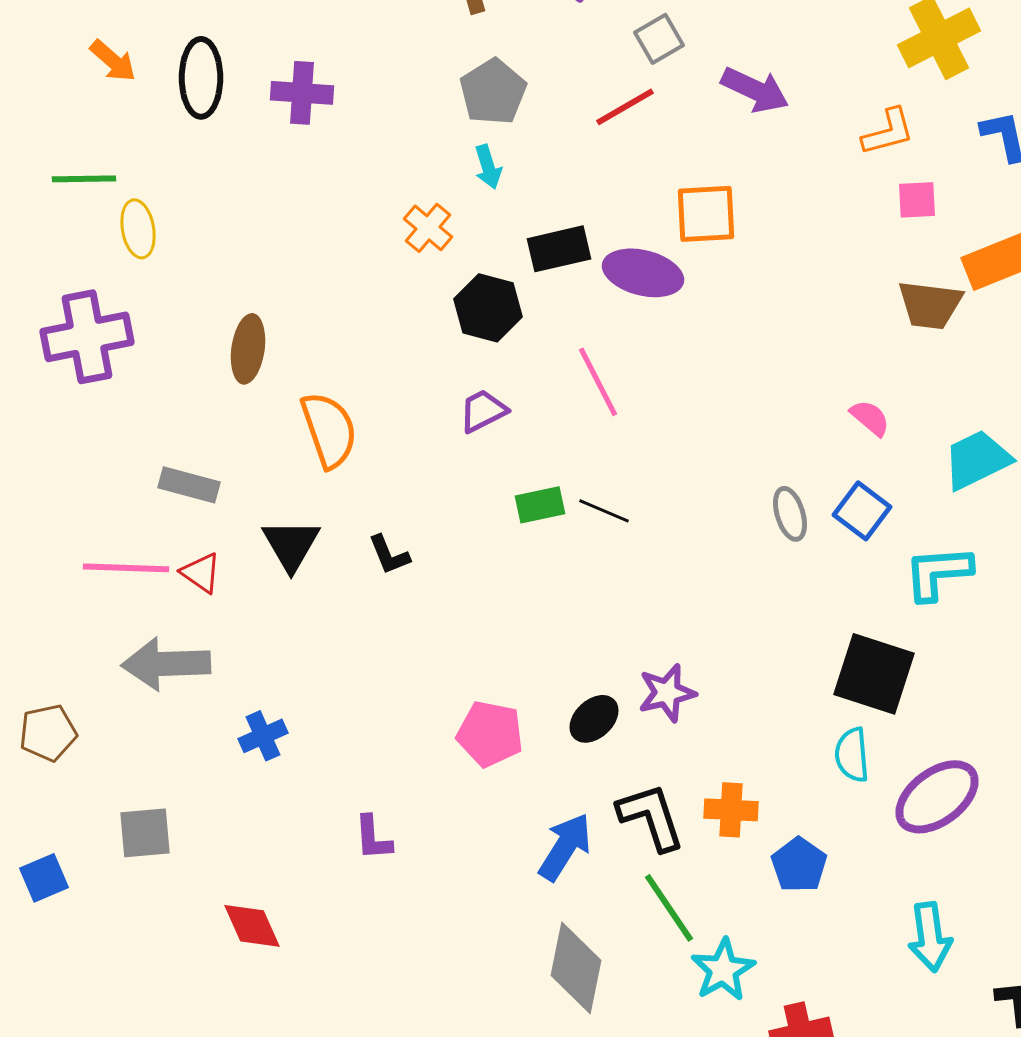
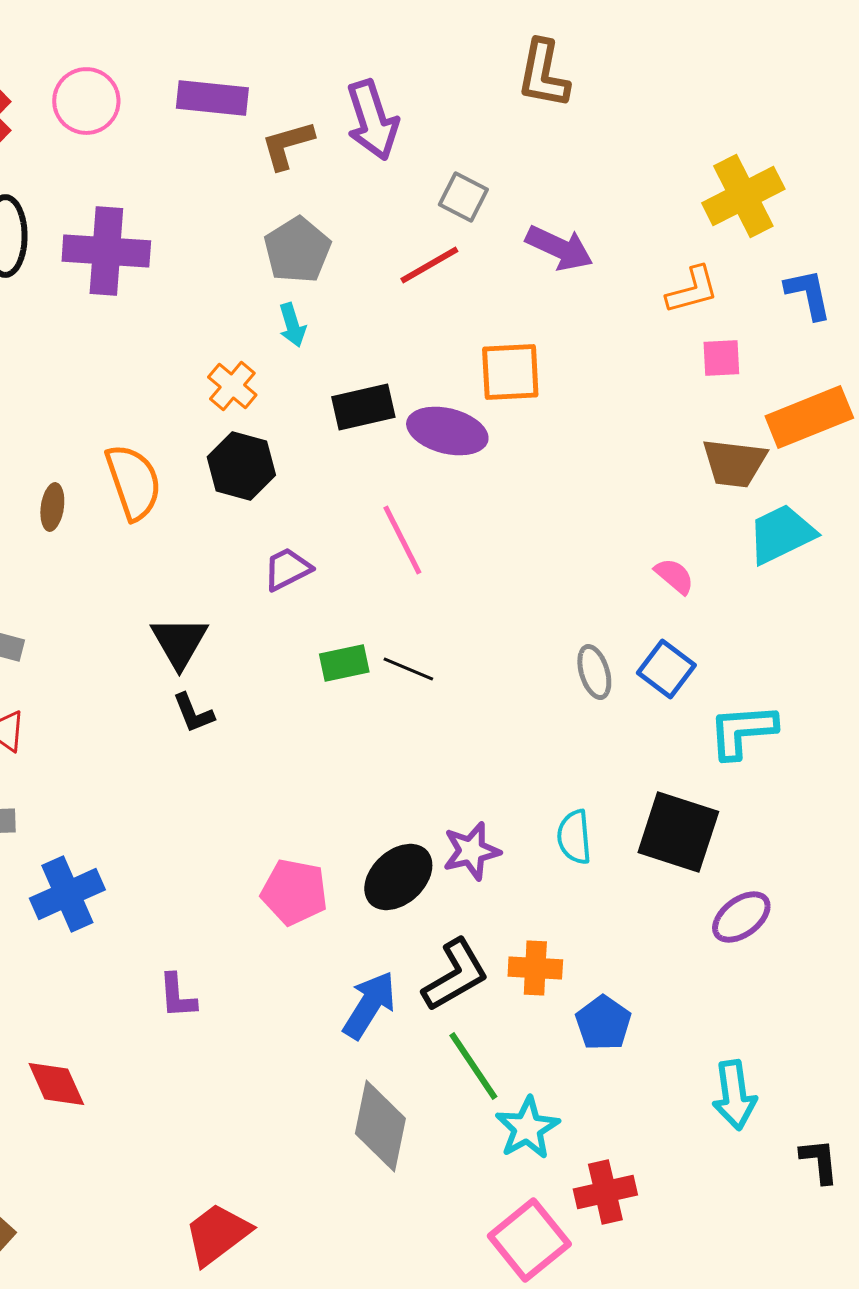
gray square: (659, 39) -> (463, 197), turned -33
purple cross: (302, 93) -> (106, 251), size x1.4
black hexagon: (488, 308) -> (241, 466), moved
brown ellipse: (248, 349) -> (52, 507), size x0.7
orange semicircle: (329, 430) -> (133, 482), moved
cyan trapezoid: (977, 460) -> (781, 534), moved
black triangle: (291, 545) -> (179, 642), moved
black ellipse: (594, 719) -> (398, 877), size x1.4
blue cross: (263, 736) -> (67, 894), size x1.5
cyan semicircle: (852, 755) -> (574, 837), moved
purple ellipse: (937, 797) -> (741, 917), moved, size x0.7
black L-shape: (651, 817) -> (455, 975), turned 78

